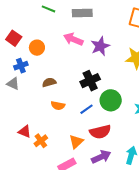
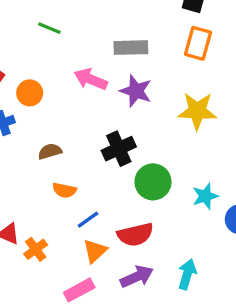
gray rectangle: (82, 13) -> (131, 48), moved
purple star: (100, 46) -> (136, 91), turned -30
blue line: (87, 109) -> (88, 220), moved

